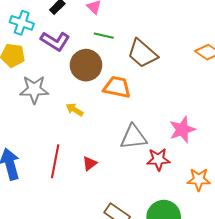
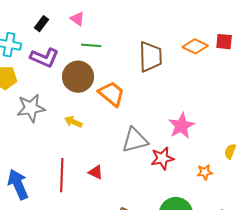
brown trapezoid: (142, 54) -> (150, 57), moved, turned -124
orange trapezoid: (117, 87) -> (112, 94), turned 36
red triangle: (90, 163) -> (96, 172), turned -49
orange star: (199, 179) -> (205, 172), size x0.7

